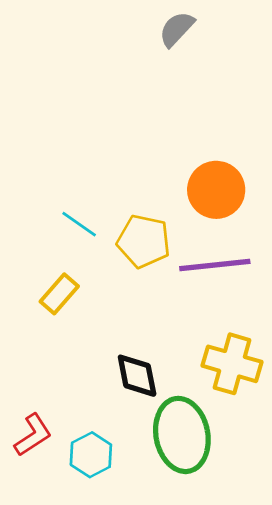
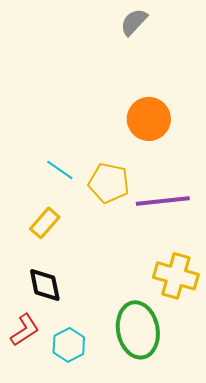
orange circle: (216, 190) -> (149, 119), moved
black diamond: (137, 376) -> (45, 285), moved

